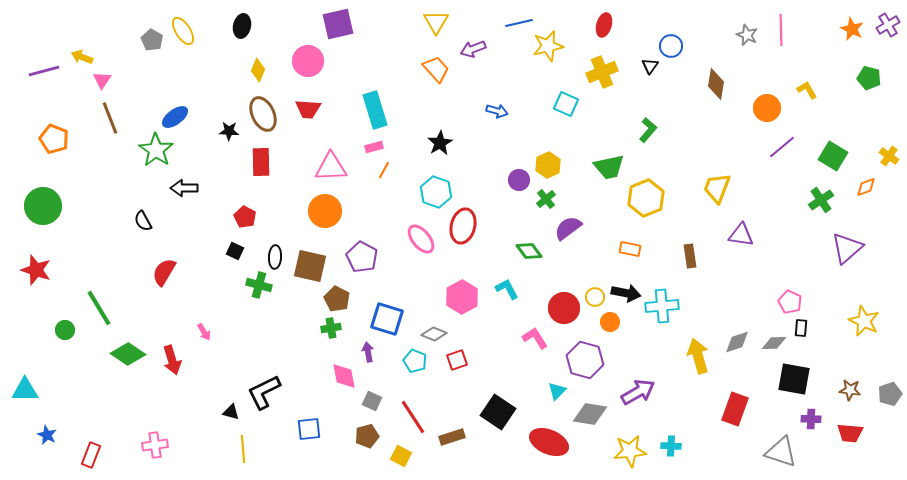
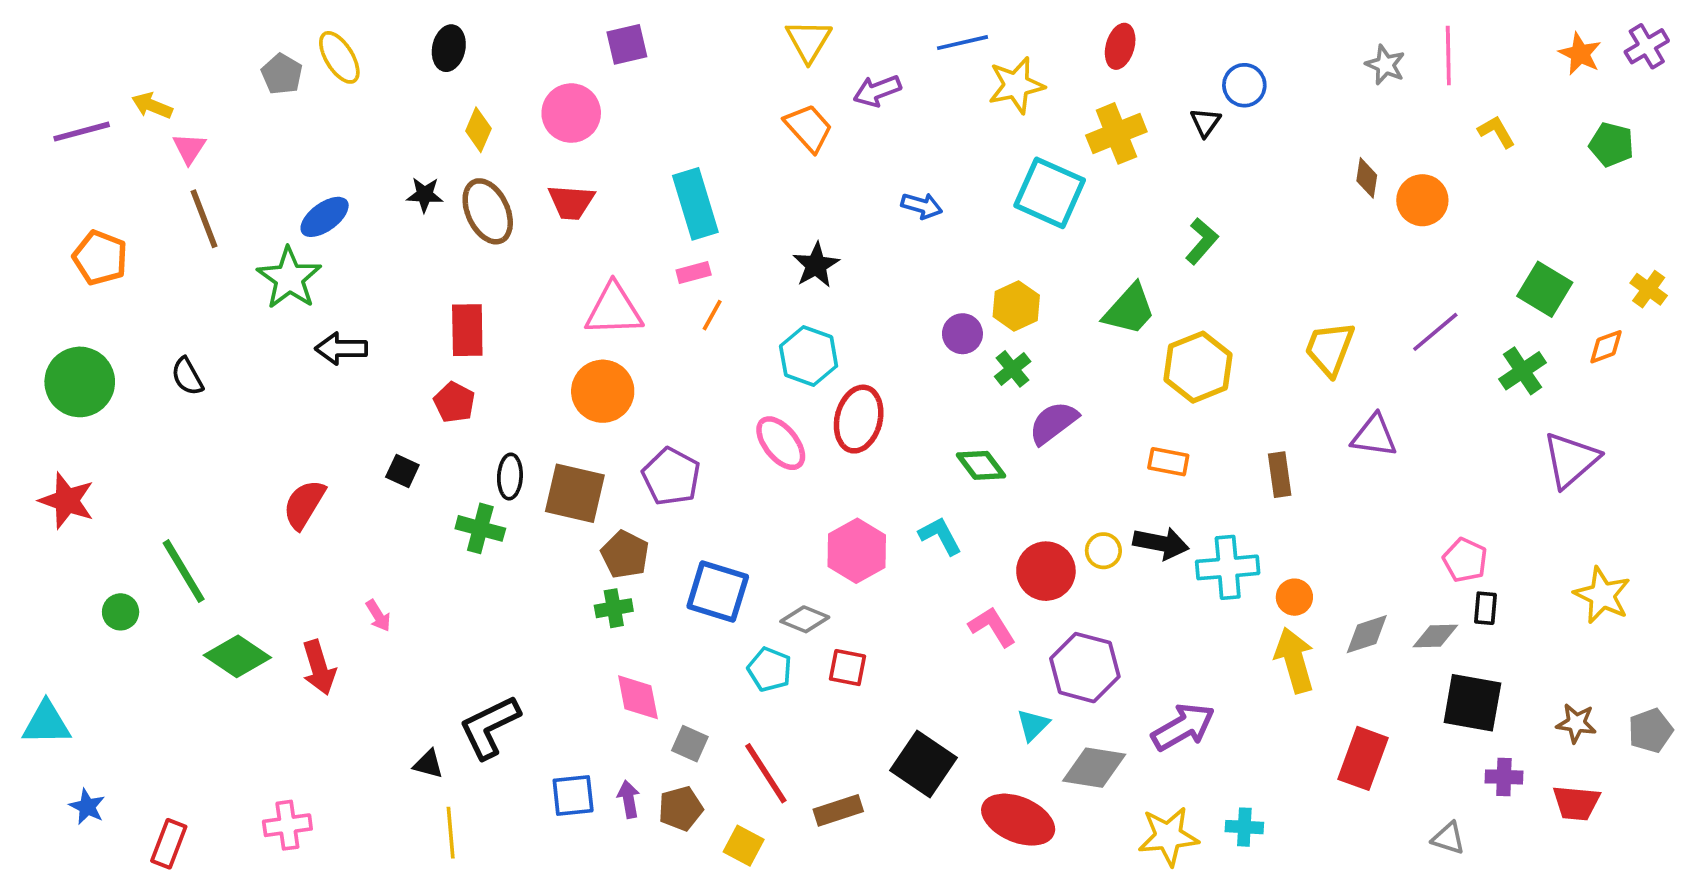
purple square: (338, 24) -> (627, 44), size x0.7
brown diamond: (716, 84) -> (1367, 178), moved, size x0.7
yellow L-shape: (807, 90) -> (1497, 132), moved
cyan square: (566, 104) -> (1050, 193), size x1.5
black star: (229, 131) -> (425, 195), moved
purple line: (782, 147) -> (1435, 332), moved
red rectangle: (261, 162) -> (467, 330), moved
green trapezoid: (609, 167) -> (1129, 310), turned -36
black semicircle: (143, 221) -> (187, 376), moved
black square: (235, 251) -> (402, 471), moved
orange circle: (610, 322) -> (1294, 597), moved
purple arrow: (368, 352) -> (629, 799), moved
red square: (457, 360) -> (847, 668), turned 30
gray triangle: (781, 452) -> (1448, 838), size x0.6

